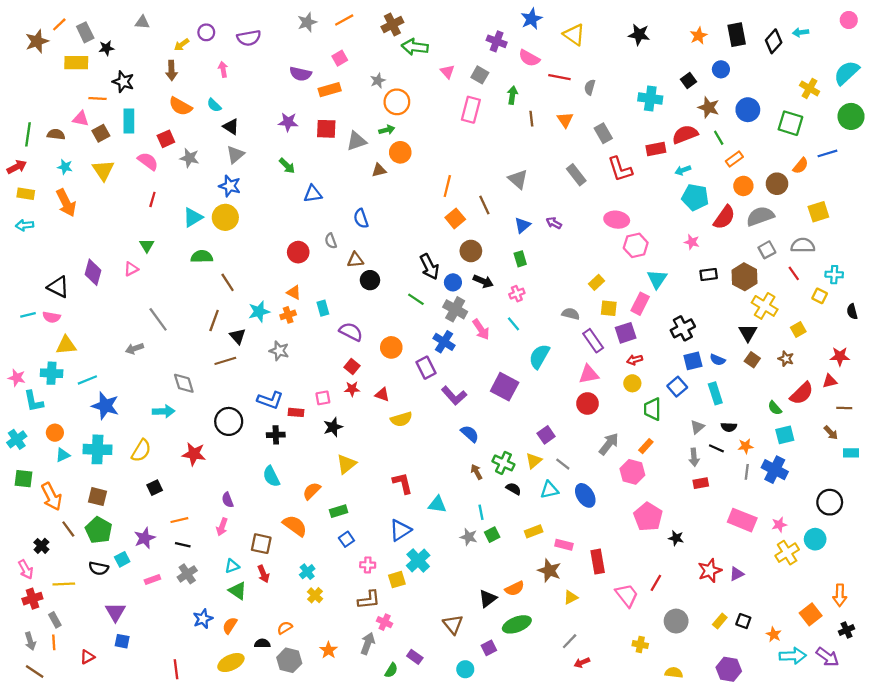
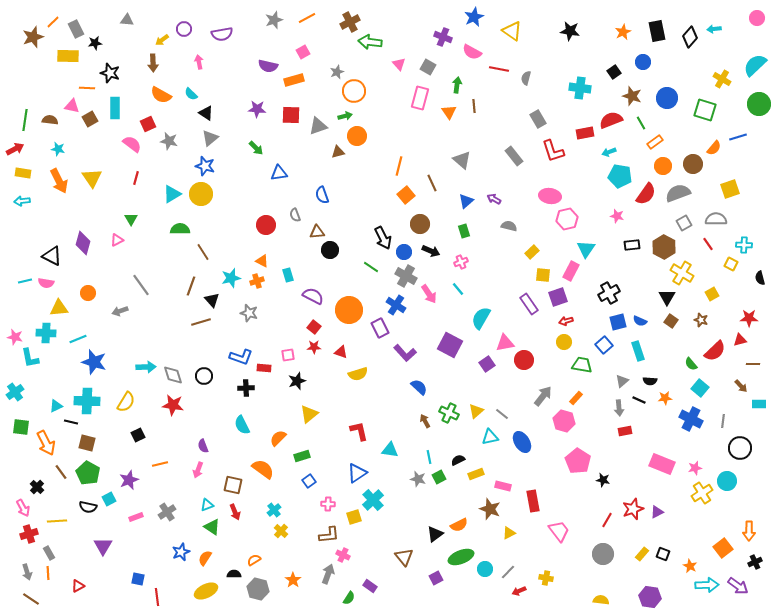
orange triangle: (565, 120) -> (449, 112), moved
yellow triangle: (103, 170) -> (92, 178), moved
gray semicircle: (571, 314) -> (509, 226), moved
orange circle: (391, 347) -> (349, 310), size x1.4
pink triangle: (589, 374) -> (505, 343), moved
gray diamond: (184, 383) -> (173, 375), moved
green trapezoid: (653, 409) -> (582, 365), turned 100
black circle: (229, 421) -> (204, 376), size x0.7
orange circle: (55, 433) -> (88, 293), moved
purple square: (546, 435) -> (487, 364), moved
cyan square: (785, 435) -> (700, 388), turned -36
gray line: (747, 472) -> (723, 421), moved
black semicircle: (513, 489) -> (458, 460), moved, turned -56
black line: (183, 545) -> (71, 422), moved
red line: (656, 583) -> (607, 520), moved
blue square: (122, 641) -> (138, 579), moved
yellow cross: (640, 645) -> (546, 578), moved
cyan circle: (465, 669) -> (485, 569), moved

